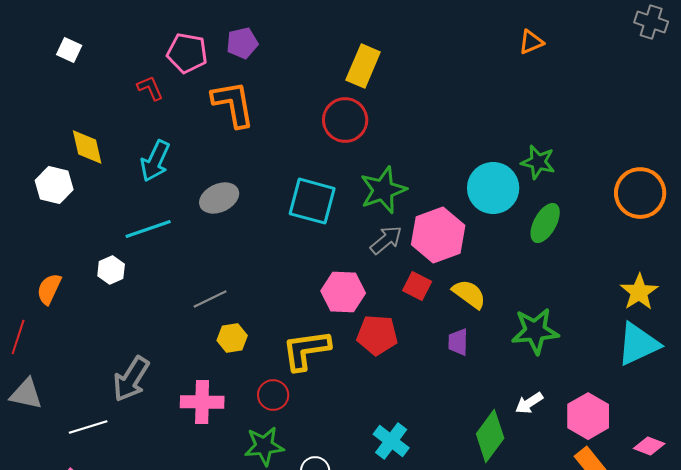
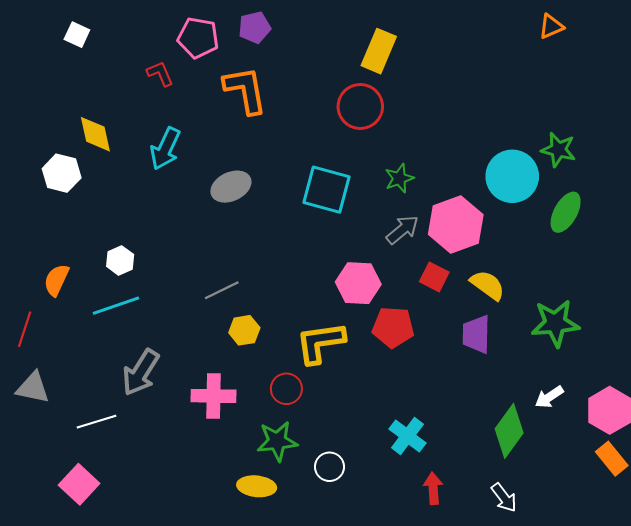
green star: (383, 190) -> (399, 178), size x0.6
cyan line: (148, 229) -> (116, 306), moved
purple trapezoid: (458, 342) -> (476, 334), size x1.4

